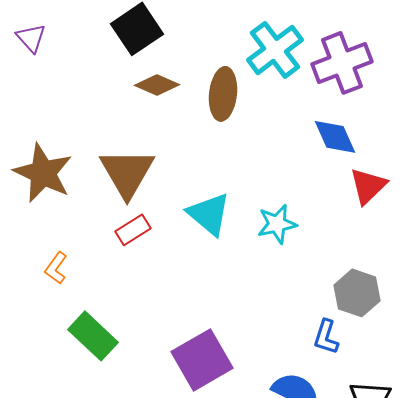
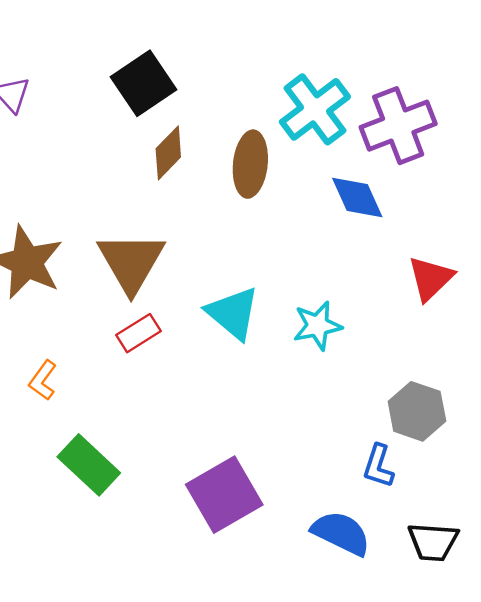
brown diamond: (157, 85) -> (168, 153), turned -69
blue diamond: (335, 137) -> (357, 198), moved

